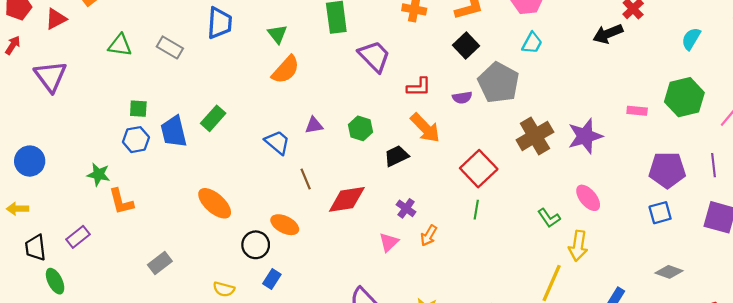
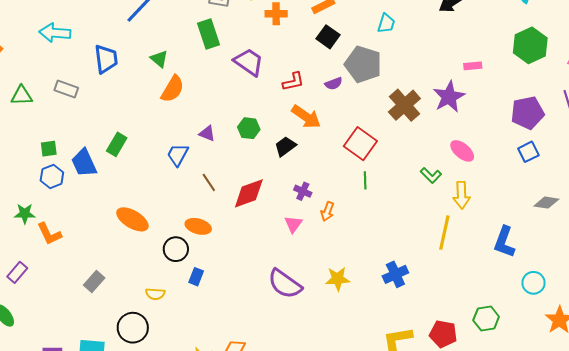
pink rectangle: (637, 111) -> (473, 66), moved
purple triangle: (314, 125) -> (207, 133), turned 42
blue trapezoid: (277, 142) -> (178, 155), turned -90

